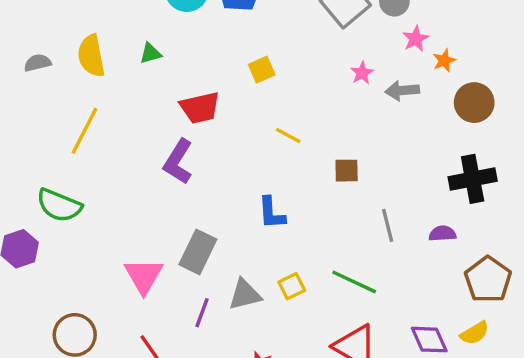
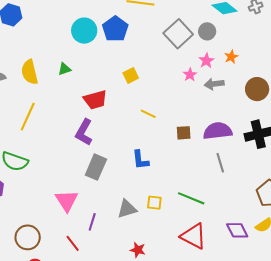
pink star: (416, 39) -> (206, 61), moved
orange star: (444, 61) -> (231, 57), moved
gray line: (388, 225) -> (220, 163), moved
purple semicircle: (442, 234) -> (218, 131), moved, size x1.8
gray rectangle: (198, 252) -> (96, 167), moved
yellow square: (292, 286) -> (154, 203), turned 35
purple line: (202, 313) -> (92, 222), moved

